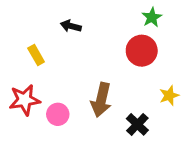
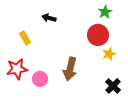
yellow star: (169, 95) -> (109, 54), moved
black cross: (137, 124) -> (113, 86), moved

